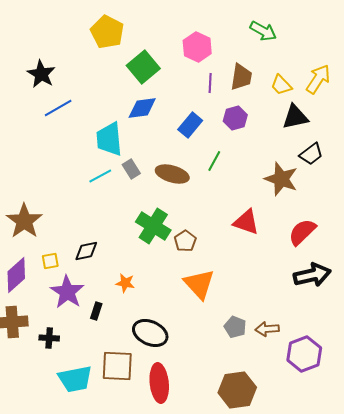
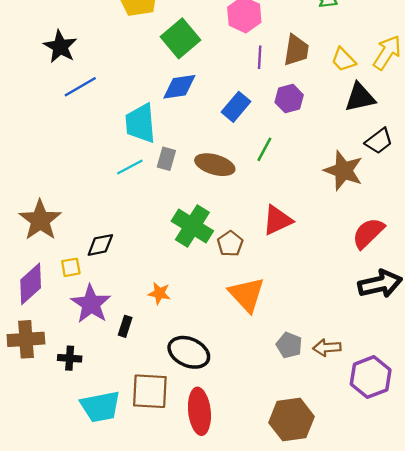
gray rectangle: (131, 169) -> (166, 159), turned 48
red triangle: (246, 222) -> (277, 220), moved, turned -44
black diamond: (86, 251) -> (100, 245), moved

